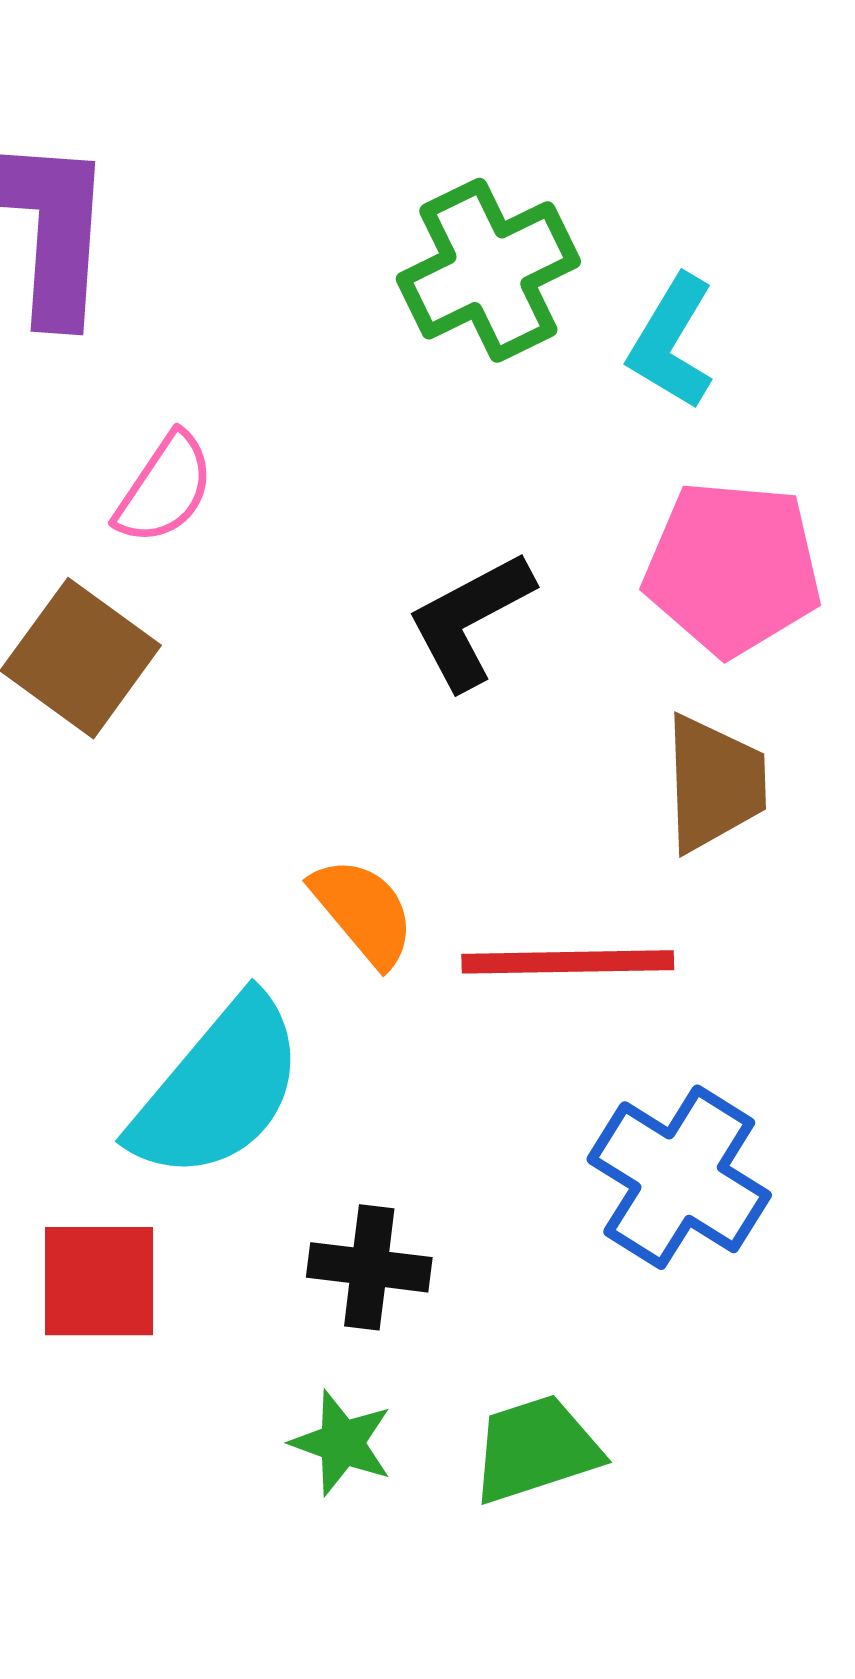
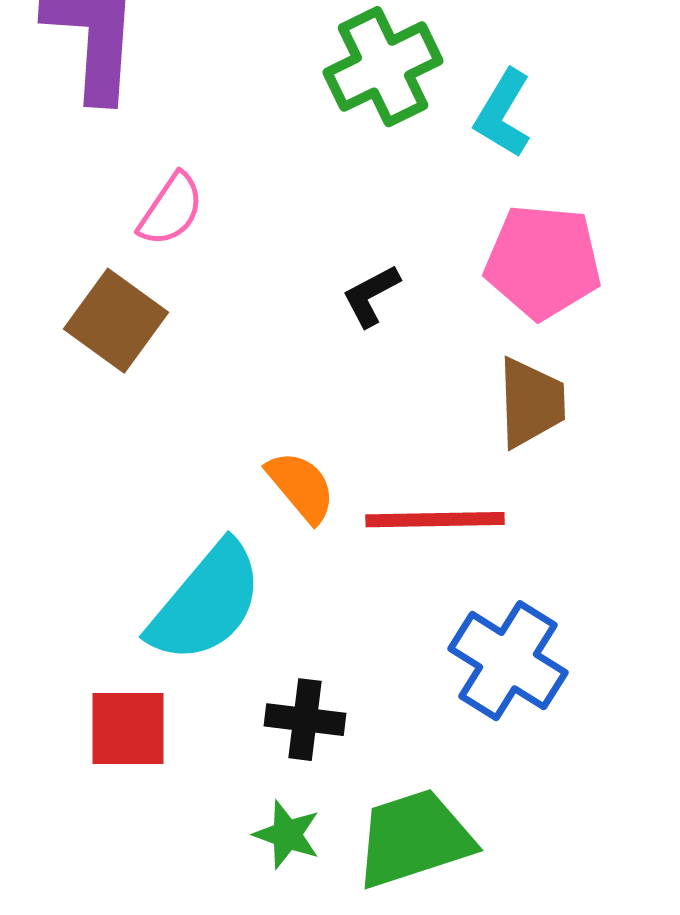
black L-shape: (470, 620) -> (371, 296), size x0.7
green trapezoid: (536, 1449) -> (414, 839), size x1.4

